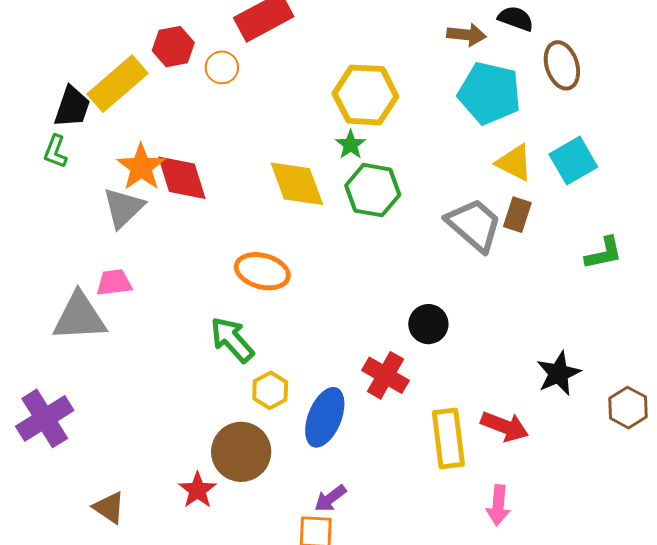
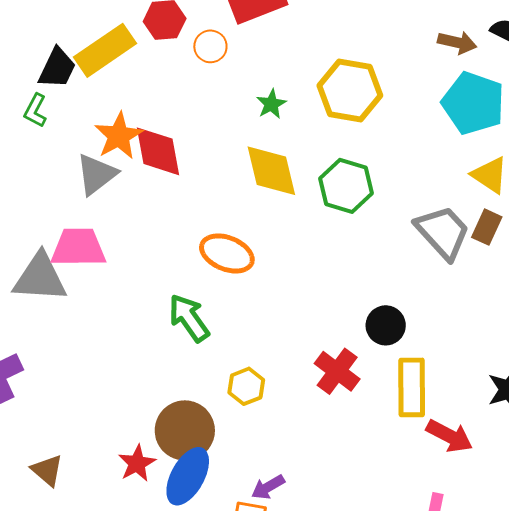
green star: (351, 145) -> (271, 104), moved
pink trapezoid: (114, 283) -> (78, 248), size x1.5
yellow hexagon: (270, 390) -> (246, 386), moved
blue ellipse: (325, 417) -> (188, 476), moved
yellow rectangle: (448, 438) -> (412, 387), moved

